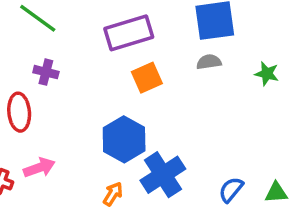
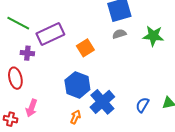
purple rectangle: (129, 33) -> (50, 34), moved
green star: (267, 74) -> (153, 36), size x1.5
pink arrow: (39, 168) -> (31, 108), turned 138

